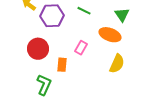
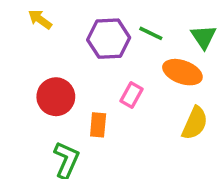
green line: (84, 11) -> (151, 33), moved
purple hexagon: (52, 16) -> (109, 39), moved

